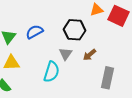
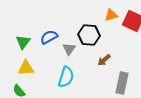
gray triangle: (66, 54) -> (69, 49), moved

